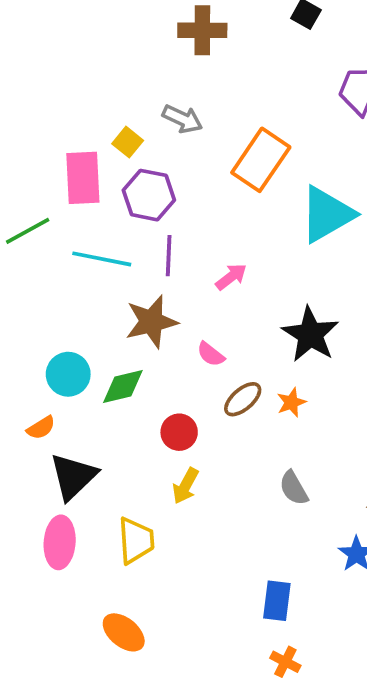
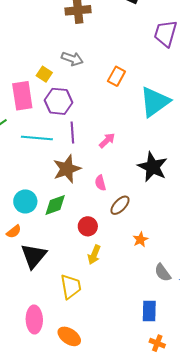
orange rectangle: (261, 160) -> (116, 76), size x0.6
pink semicircle: (211, 354) -> (100, 183), turned 42
orange star: (291, 402) -> (140, 240), moved
gray semicircle: (294, 488) -> (163, 273), moved
pink ellipse: (60, 542) -> (34, 319), moved

